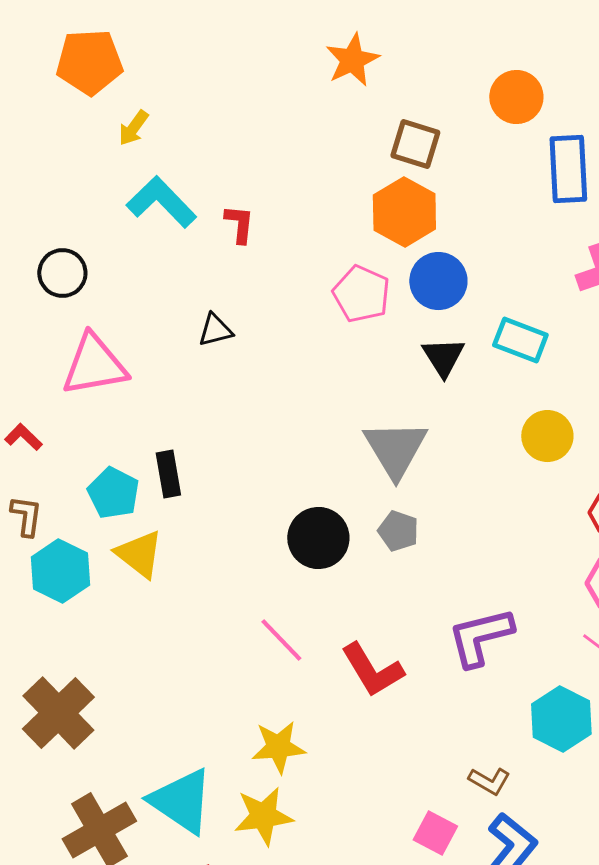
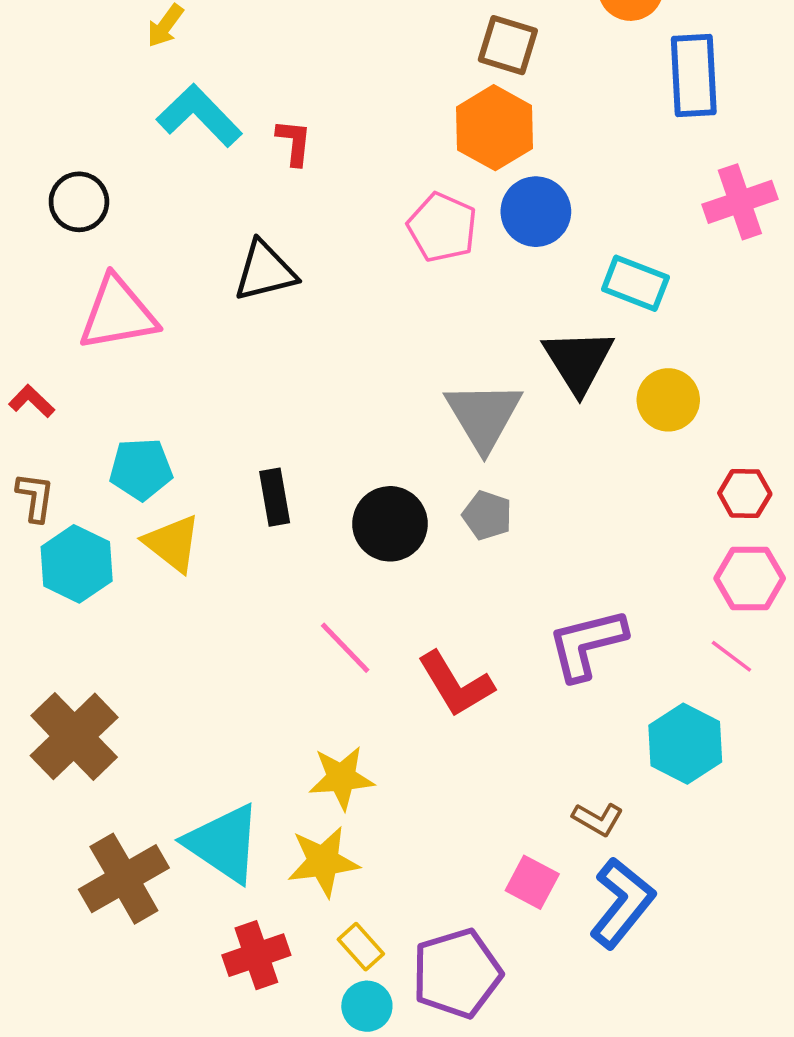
black triangle: (215, 330) -> (265, 271), size x1.5
black triangle: (443, 357) -> (578, 361), moved, size x1.4
black rectangle: (168, 474) -> (275, 497), moved
cyan pentagon: (113, 493) -> (141, 469), turned -30

